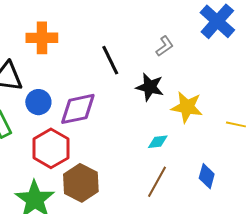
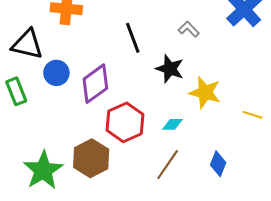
gray L-shape: (165, 46) -> (189, 29), turned -105
purple diamond: (78, 109) -> (95, 84), turned -30
red hexagon: (51, 148) -> (125, 122), moved

